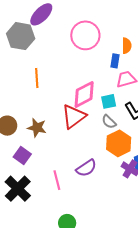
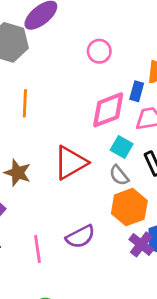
pink circle: (85, 35) -> (99, 51), size x0.6
pink diamond: (84, 94) -> (108, 110), moved
cyan square: (109, 101) -> (122, 147), turned 35

